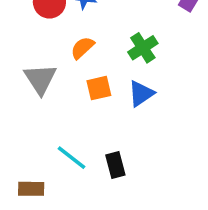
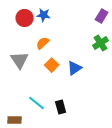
green cross: (143, 48) -> (101, 43), moved
orange square: (99, 88) -> (52, 65), turned -32

